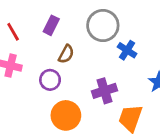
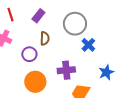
brown semicircle: (66, 54) -> (45, 38), turned -40

